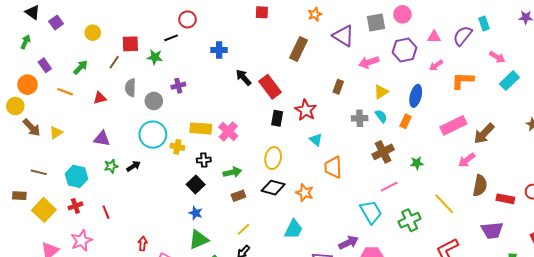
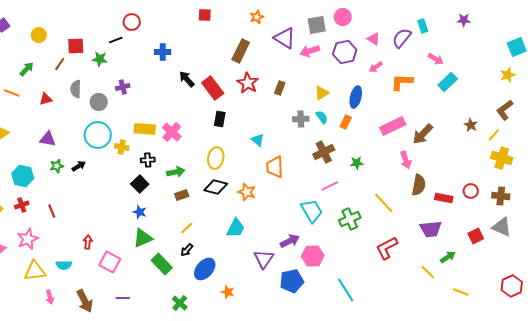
pink triangle: (434, 37) -> (374, 39), turned 32
pink arrow: (369, 62) -> (310, 51), moved
red star: (306, 110) -> (248, 83), moved
pink arrow: (467, 160) -> (406, 160), turned -72

